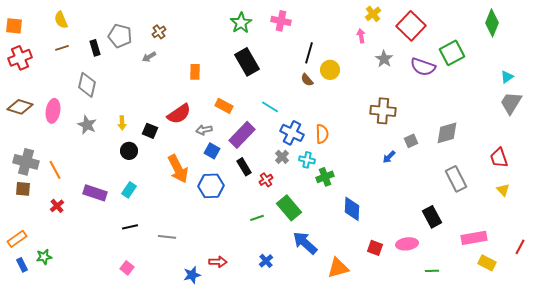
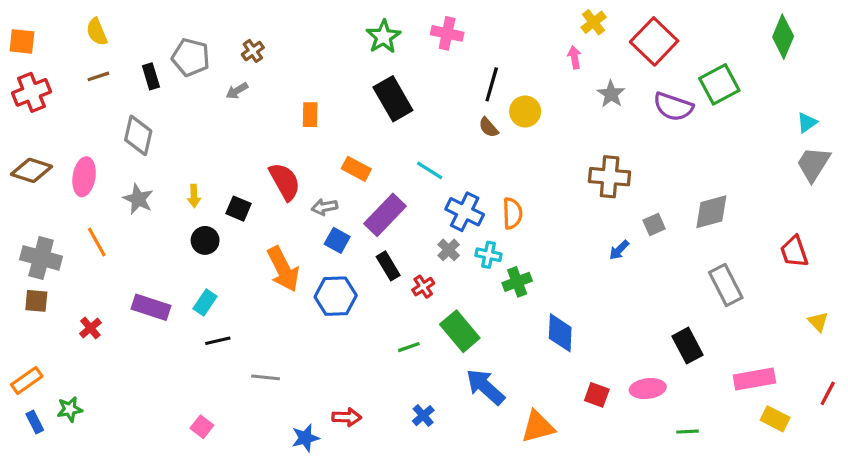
red semicircle: (179, 114) -> (285, 182), turned -85
orange line: (55, 170) -> (97, 242), moved
yellow triangle: (503, 190) -> (818, 322), moved
black line: (130, 227) -> (218, 341), moved

